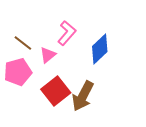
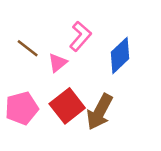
pink pentagon: (18, 72) -> (22, 108), moved

